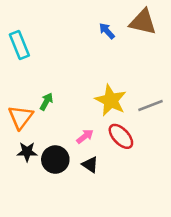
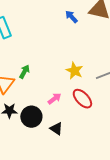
yellow star: (111, 100) -> (74, 71), size x0.7
black triangle: (90, 165) -> (56, 129), moved

